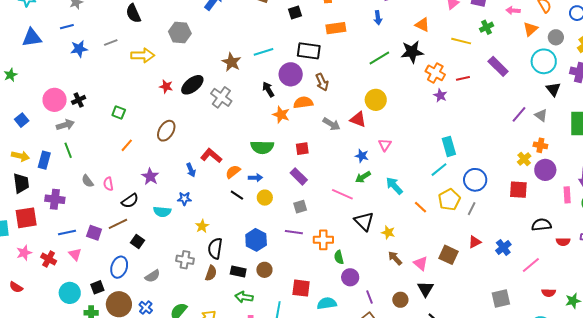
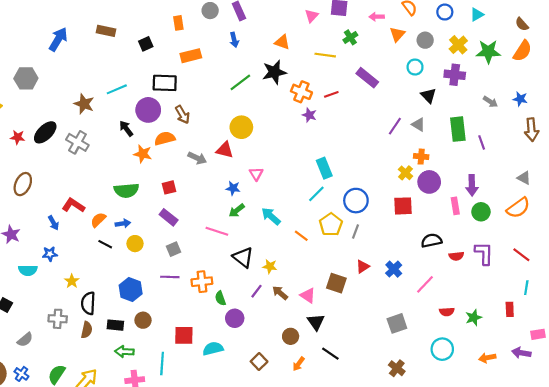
cyan circle: (544, 61) -> (415, 67), size x0.6
purple line: (370, 297) -> (257, 291), moved, turned 64

